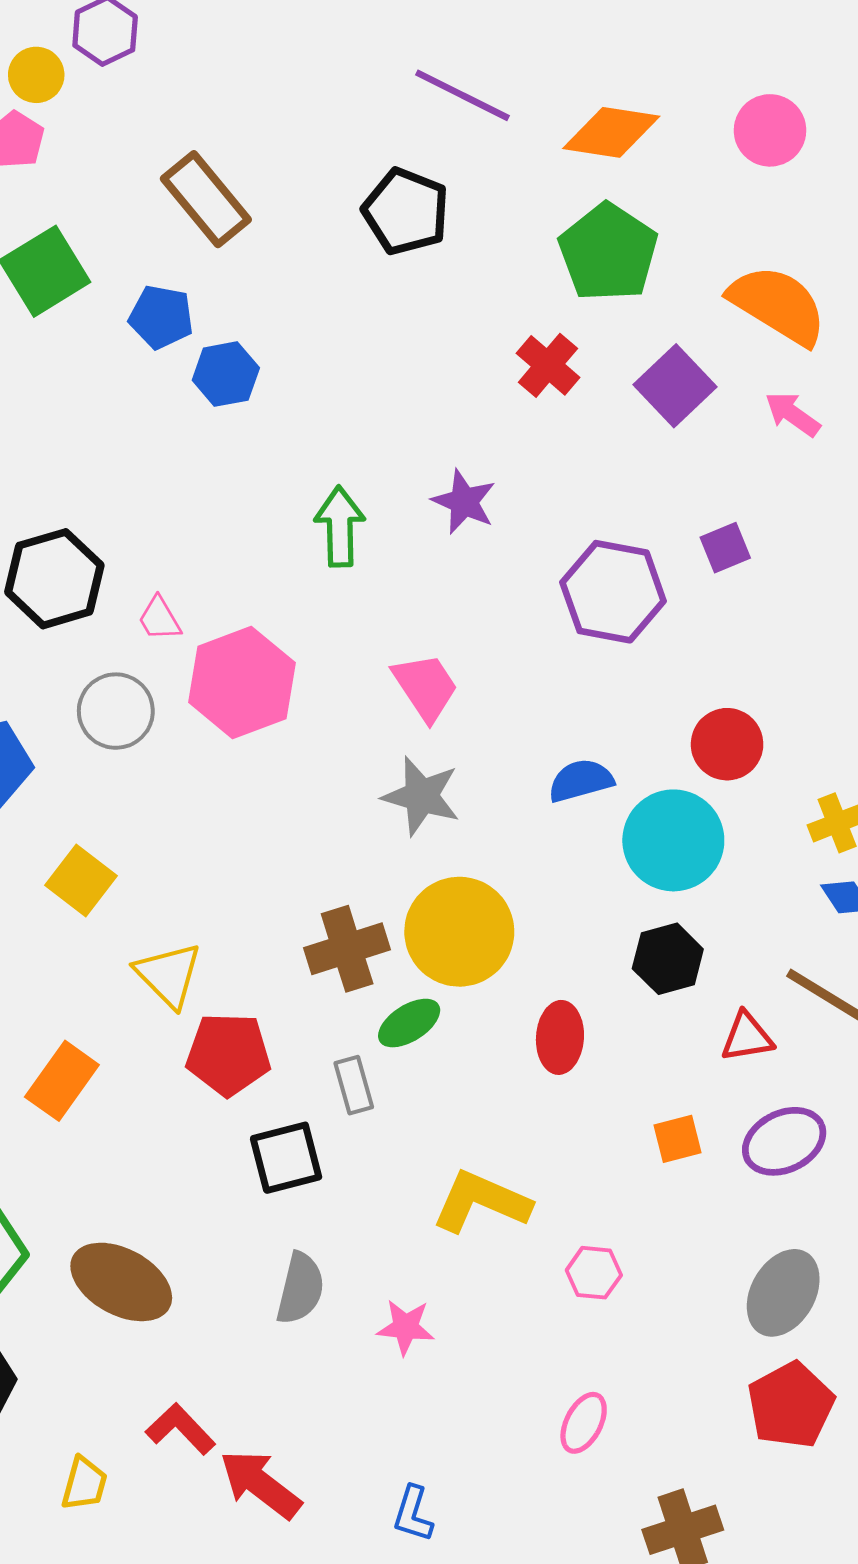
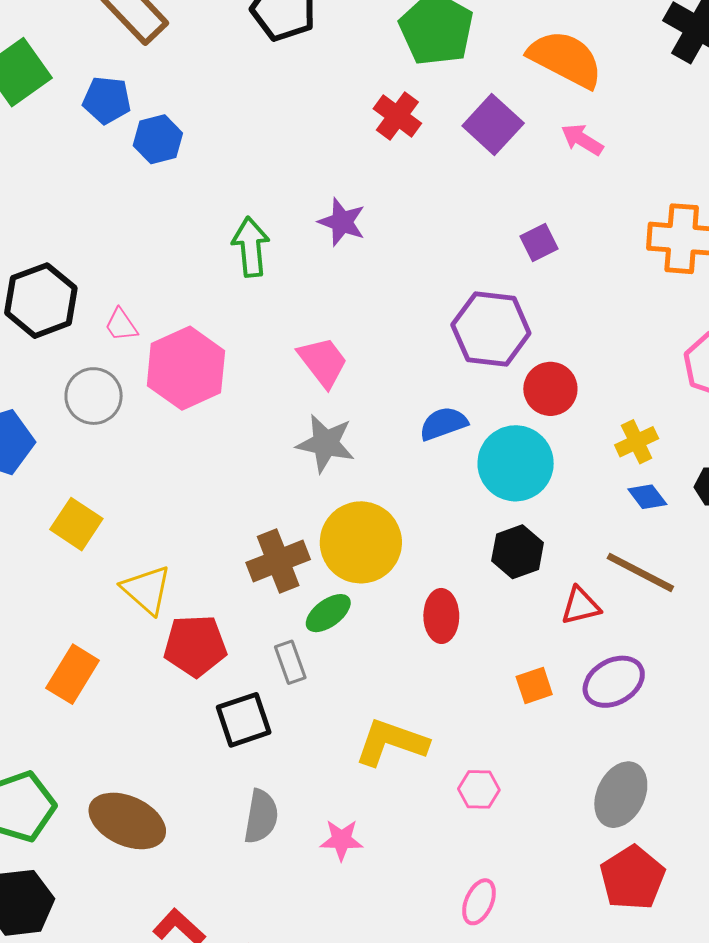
purple hexagon: (613, 592) -> (491, 329), moved

